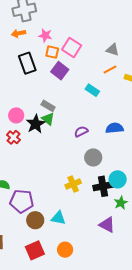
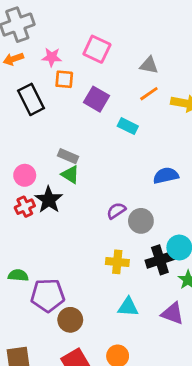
pink square: (72, 47) -> (97, 49), moved
purple square: (60, 71) -> (96, 99), moved
black star: (36, 124) -> (49, 200), moved
purple semicircle: (81, 131) -> (116, 211), moved
red cross: (14, 137) -> (25, 207), turned 32
yellow cross: (73, 184) -> (117, 262), turned 35
cyan triangle: (58, 218) -> (128, 307), moved

